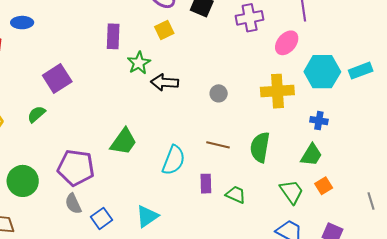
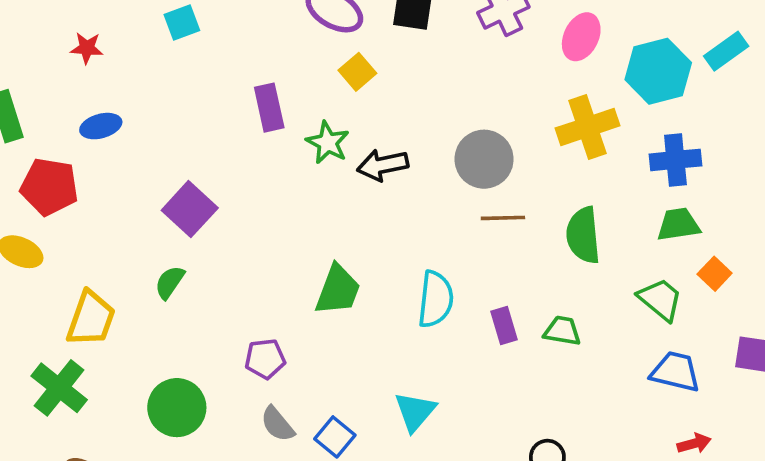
gray circle: (219, 93) -> (484, 159), size x1.8
blue cross: (319, 121) -> (675, 160), size x1.5
brown line: (218, 145) -> (503, 218), moved
green trapezoid: (311, 155) -> (678, 225), turned -115
purple pentagon: (76, 168) -> (265, 359), size x0.6

